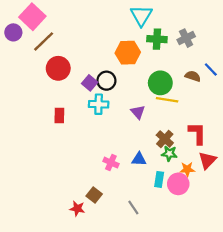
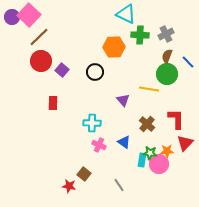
cyan triangle: (141, 16) -> (126, 14), turned -35
purple circle: (13, 32) -> (12, 17), moved
red circle: (58, 68) -> (41, 61), moved
brown semicircle: (193, 76) -> (167, 56), moved, turned -88
purple square: (90, 83) -> (62, 70), moved
green circle: (160, 83) -> (167, 74), moved
cyan cross: (99, 104) -> (92, 123), moved
green star: (169, 154) -> (150, 153), moved
blue triangle: (139, 159) -> (124, 142), turned 32

